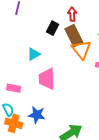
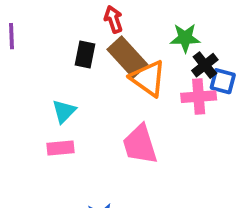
pink trapezoid: (47, 79) -> (140, 144), moved
pink rectangle: (14, 88) -> (61, 148), moved

